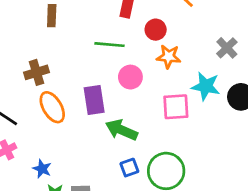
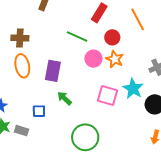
pink circle: (130, 77) -> (93, 59), moved
green arrow: (122, 130) -> (64, 98), size x0.7
blue square: (129, 168) -> (39, 111), moved

